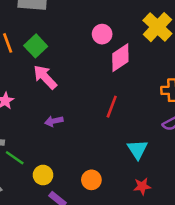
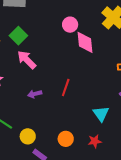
pink diamond: (120, 58) -> (85, 42), turned -60
red line: (112, 107) -> (66, 87), moved
red star: (142, 186) -> (95, 141), moved

